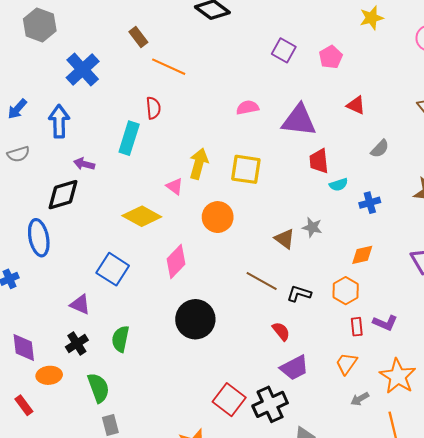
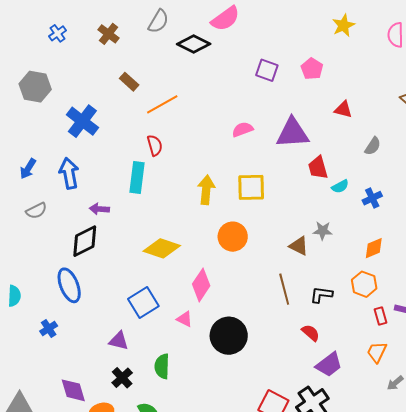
orange line: (169, 67) -> (162, 104), turned -44
pink triangle: (175, 186) -> (185, 319), moved
blue square: (113, 269) -> (143, 303), turned 36
brown line: (262, 281) -> (284, 289), turned 56

